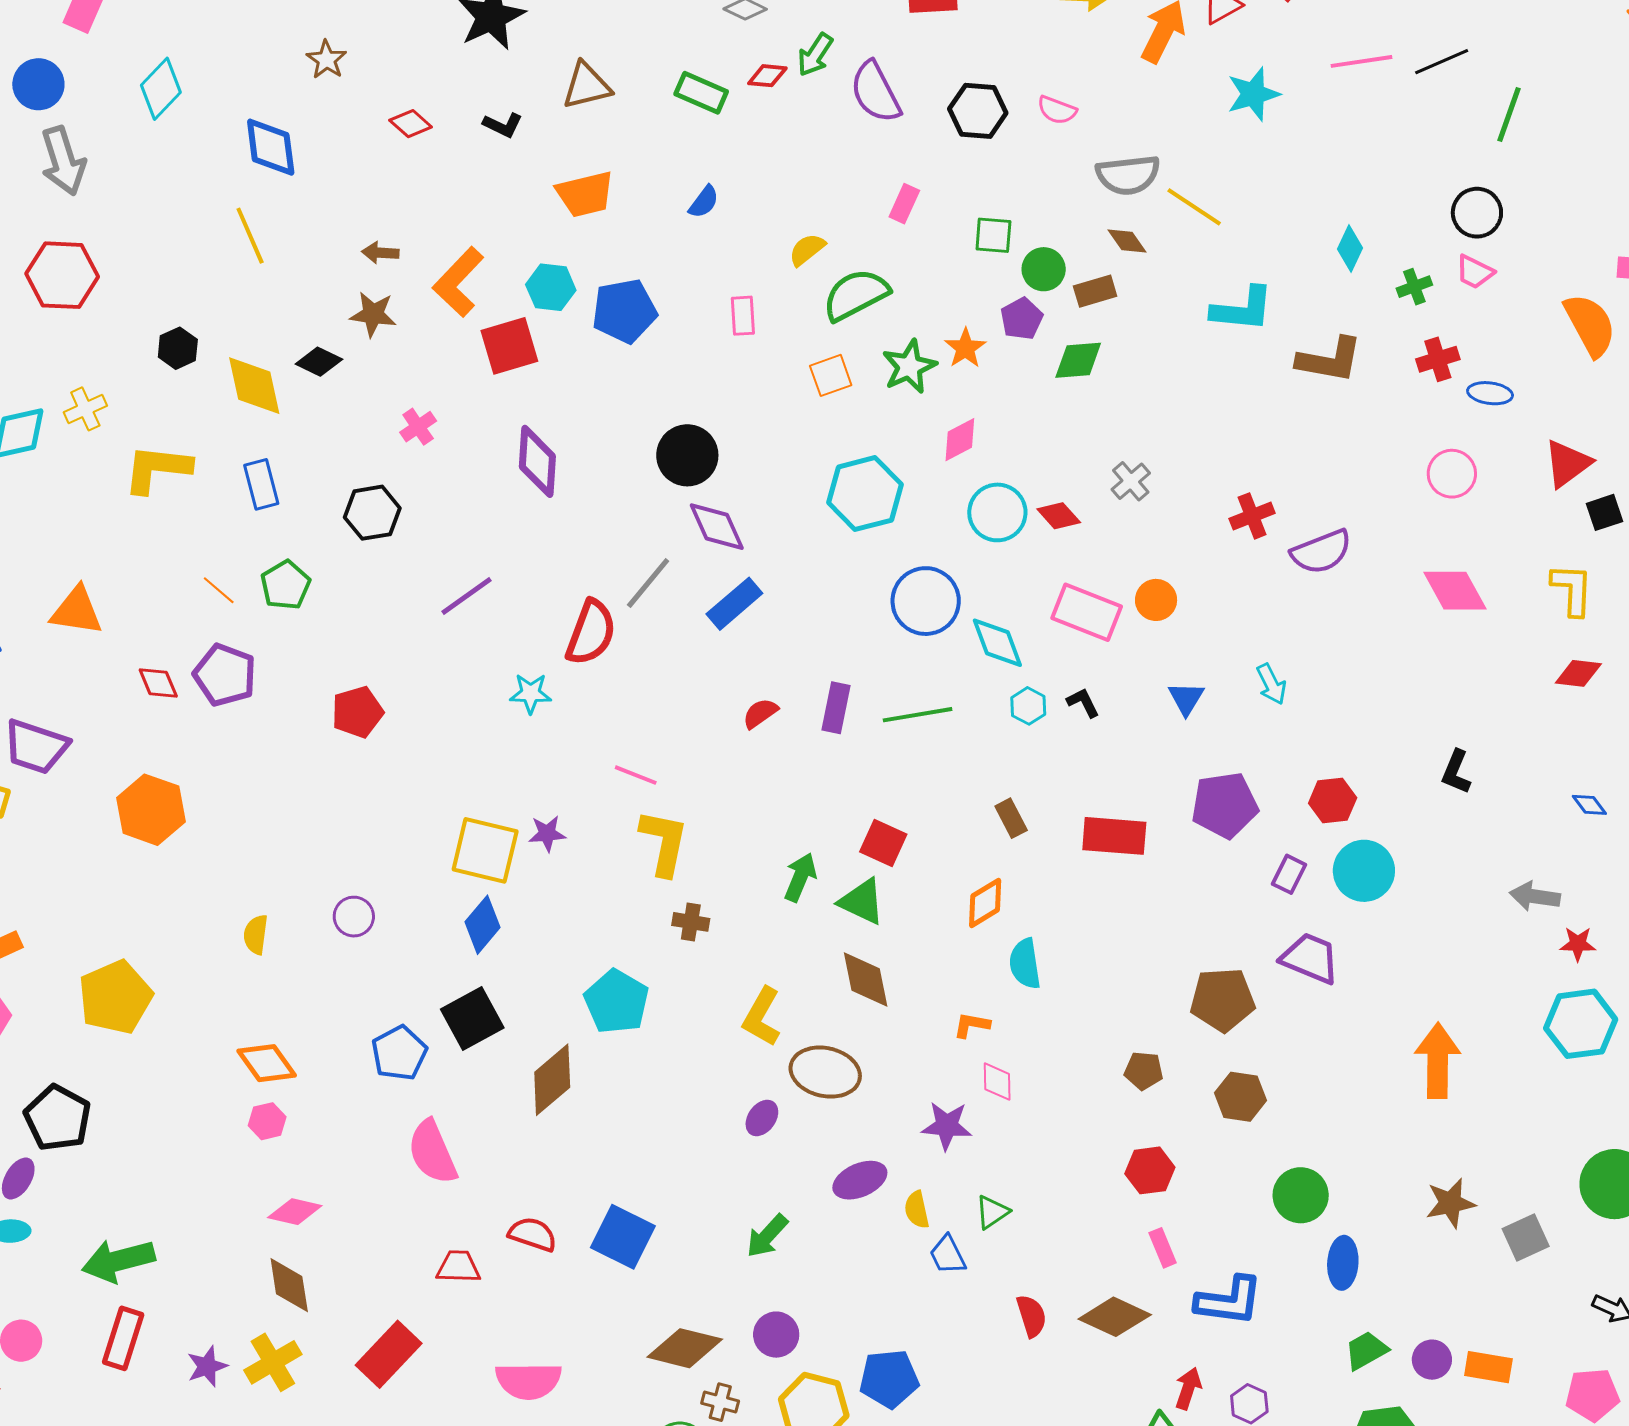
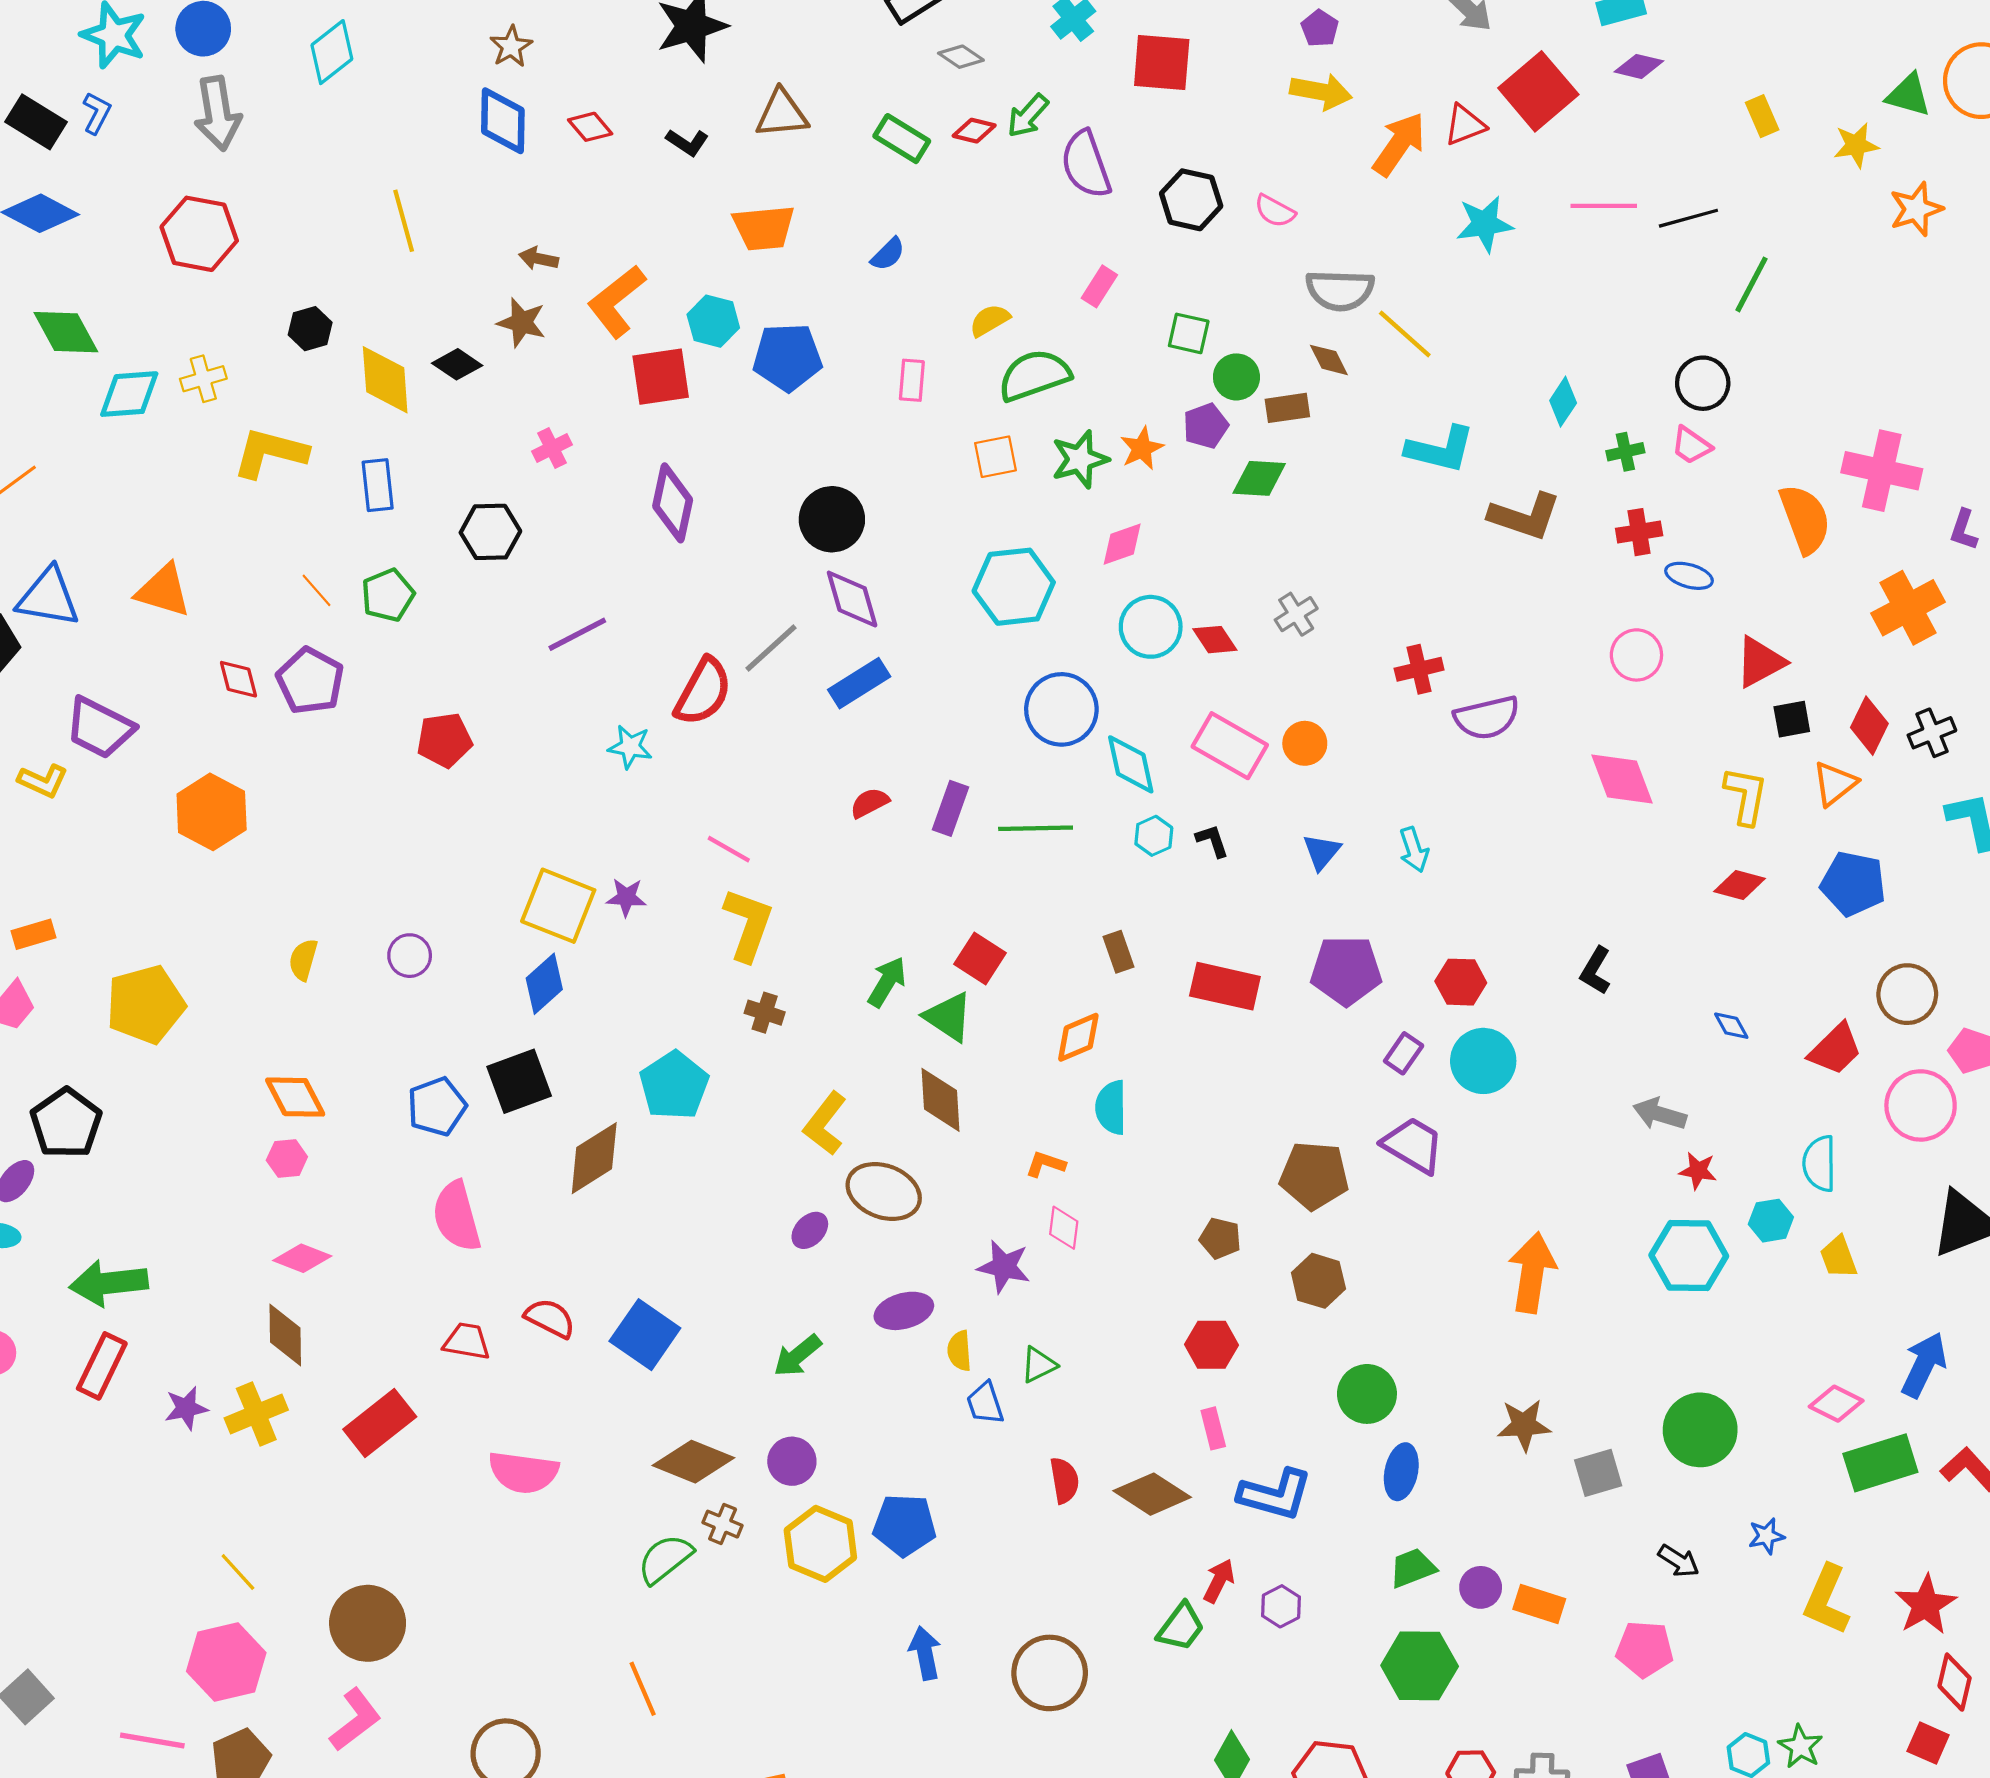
blue diamond: (271, 147) -> (503, 121), moved

